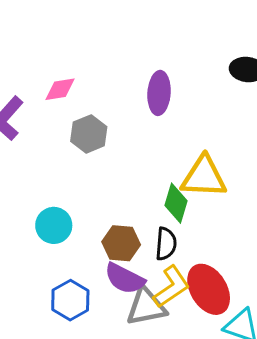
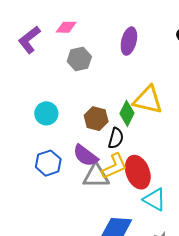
brown hexagon: (121, 243) -> (96, 119), moved

